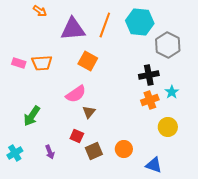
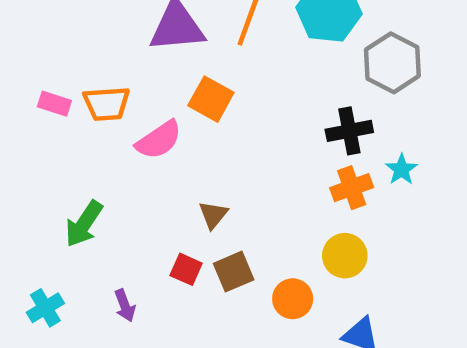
pink semicircle: (76, 94) -> (159, 140), moved
yellow circle: (168, 127) -> (345, 256), moved
brown square: (94, 151) -> (234, 272), moved

